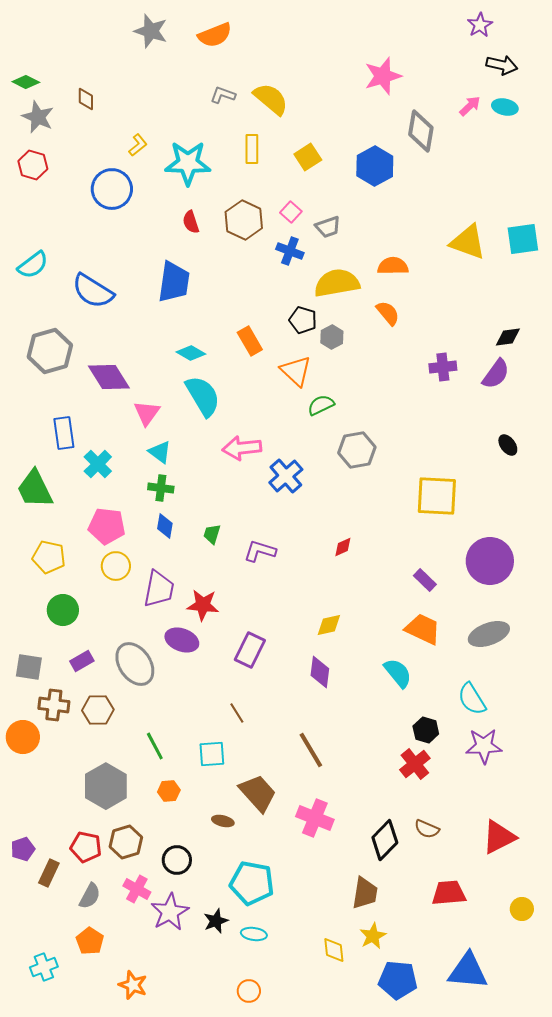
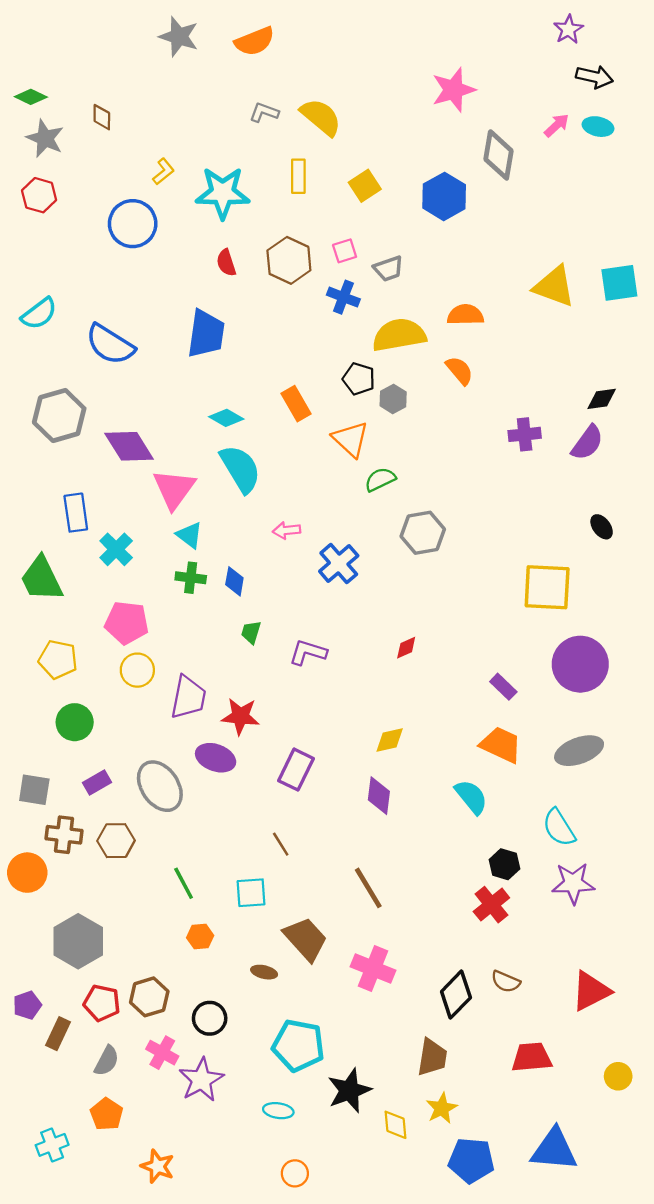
pink square: (291, 212) -> (345, 251), turned 30
pink triangle: (147, 413) -> (174, 489), size x1.4
pink arrow: (242, 448) -> (287, 530), size x0.6
yellow square: (437, 496) -> (547, 587), moved
blue diamond: (165, 526) -> (234, 581), moved
gray hexagon: (106, 786) -> (78, 941), moved
black star: (216, 921) -> (349, 1090), moved, size x1.5
cyan ellipse: (254, 934) -> (278, 1111), moved

